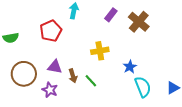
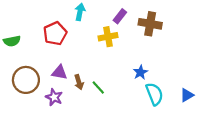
brown cross: (139, 22) -> (150, 24), turned -30
yellow cross: (100, 51) -> (108, 37), moved

